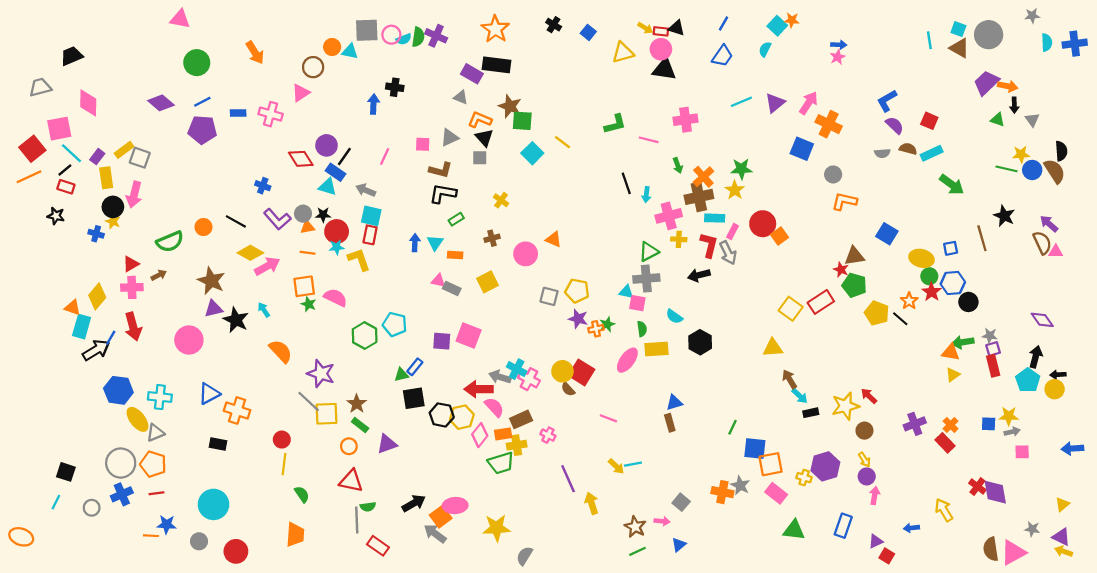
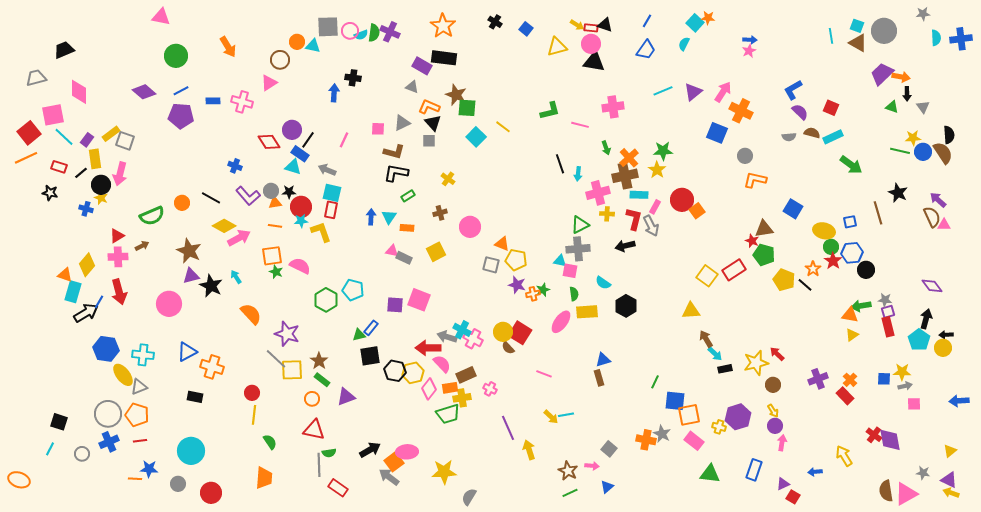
black line: (65, 170) -> (81, 173), moved
orange triangle: (554, 239) -> (502, 244), moved

